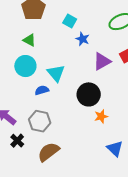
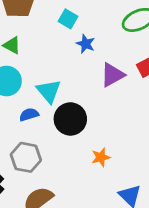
black circle: (89, 94) -> (70, 119), moved
orange star: (101, 116) -> (101, 157), moved

